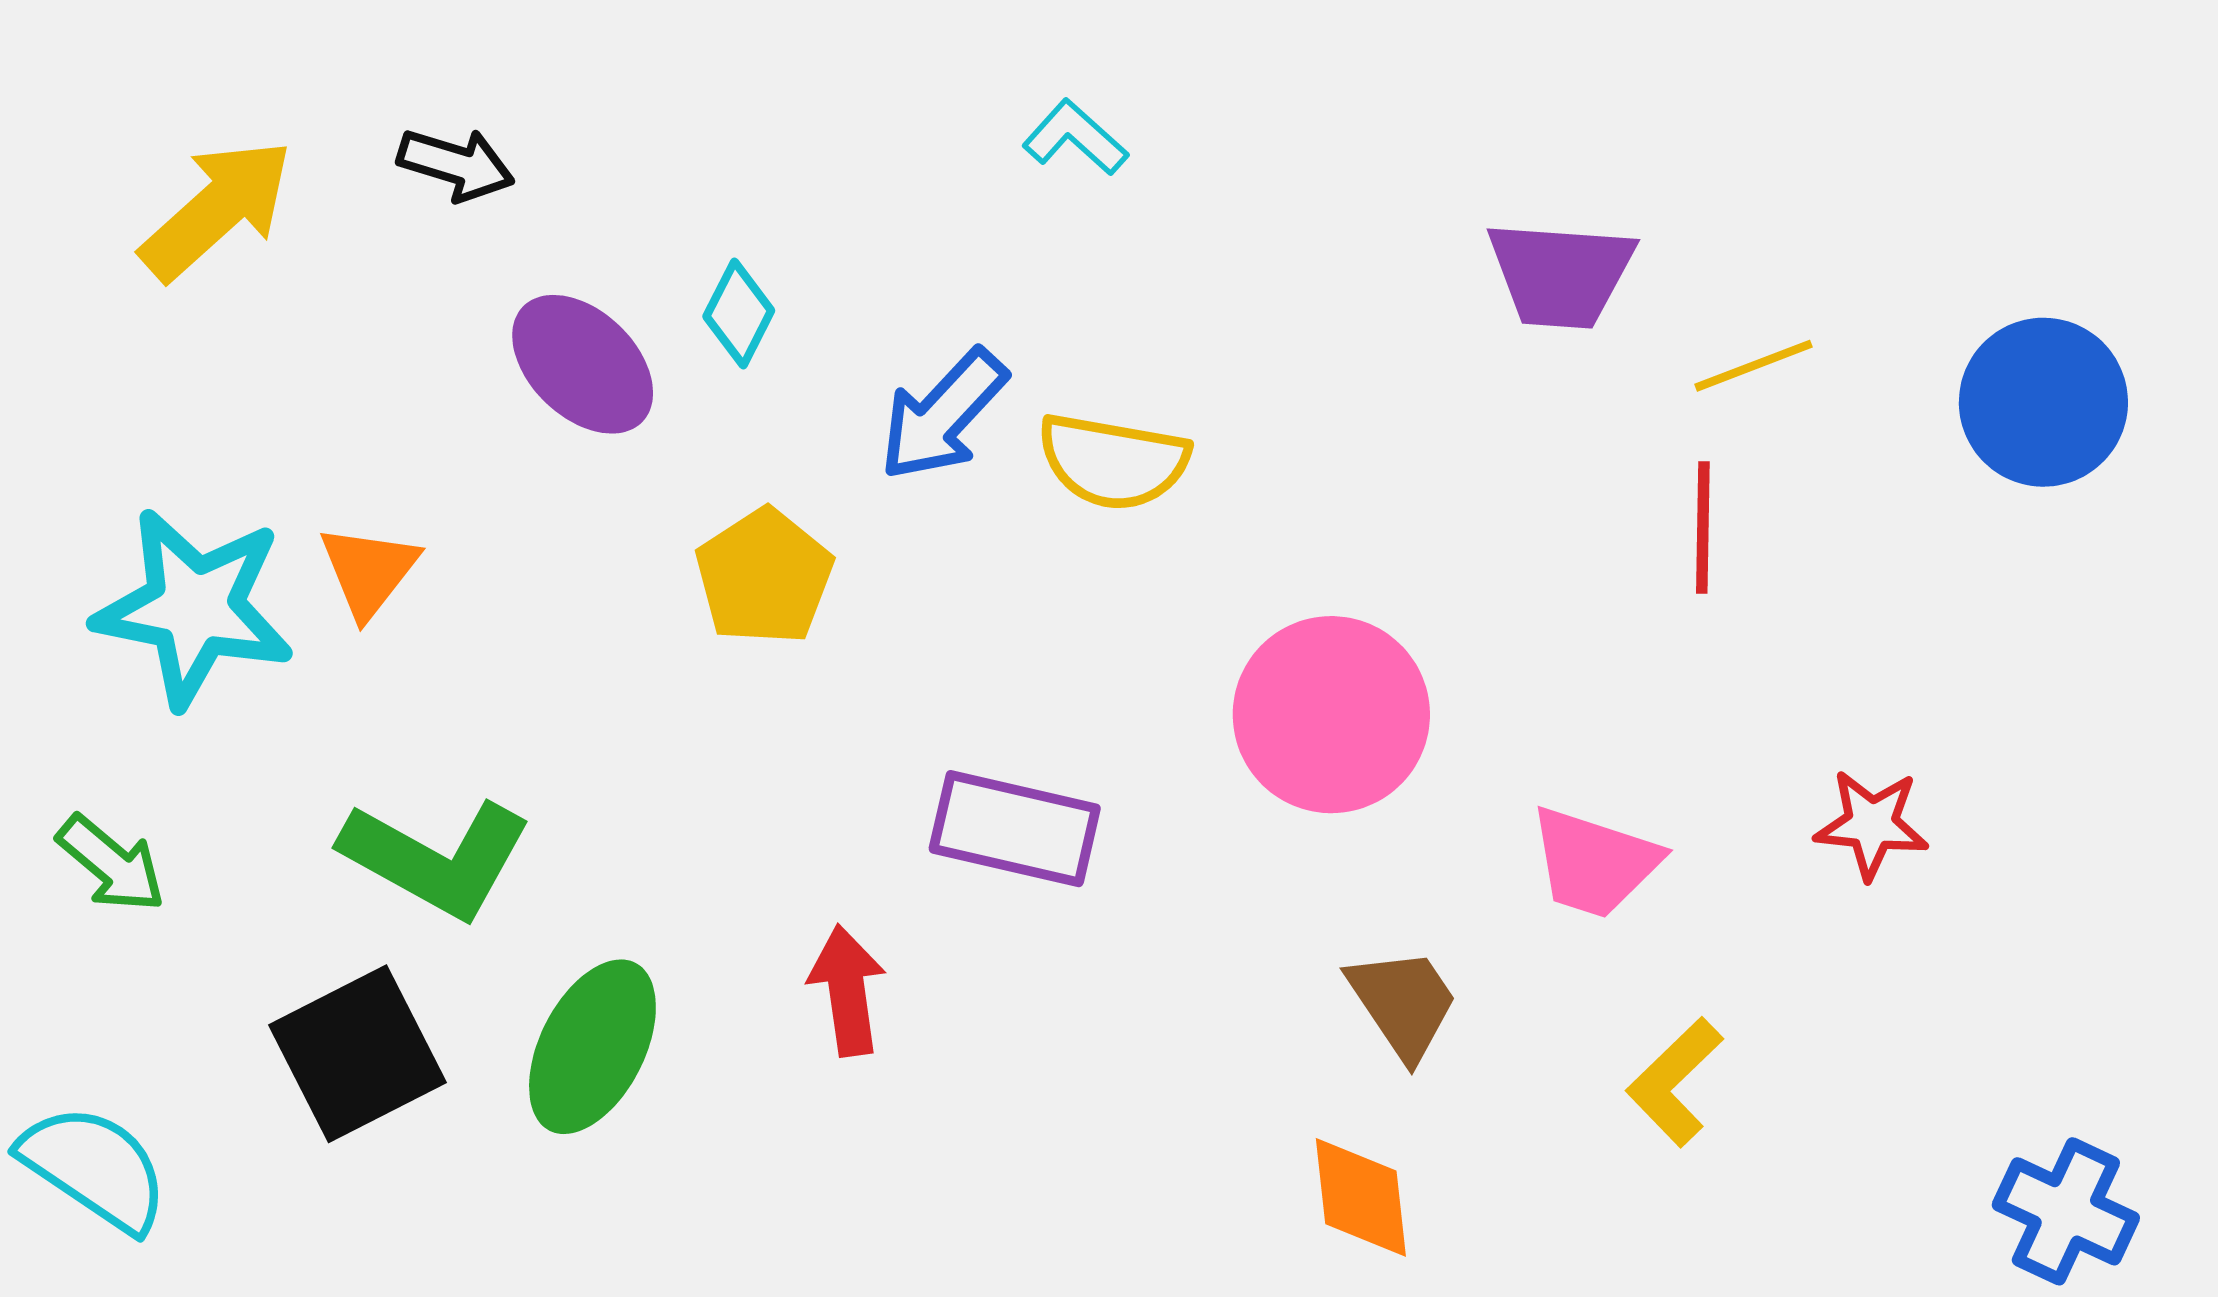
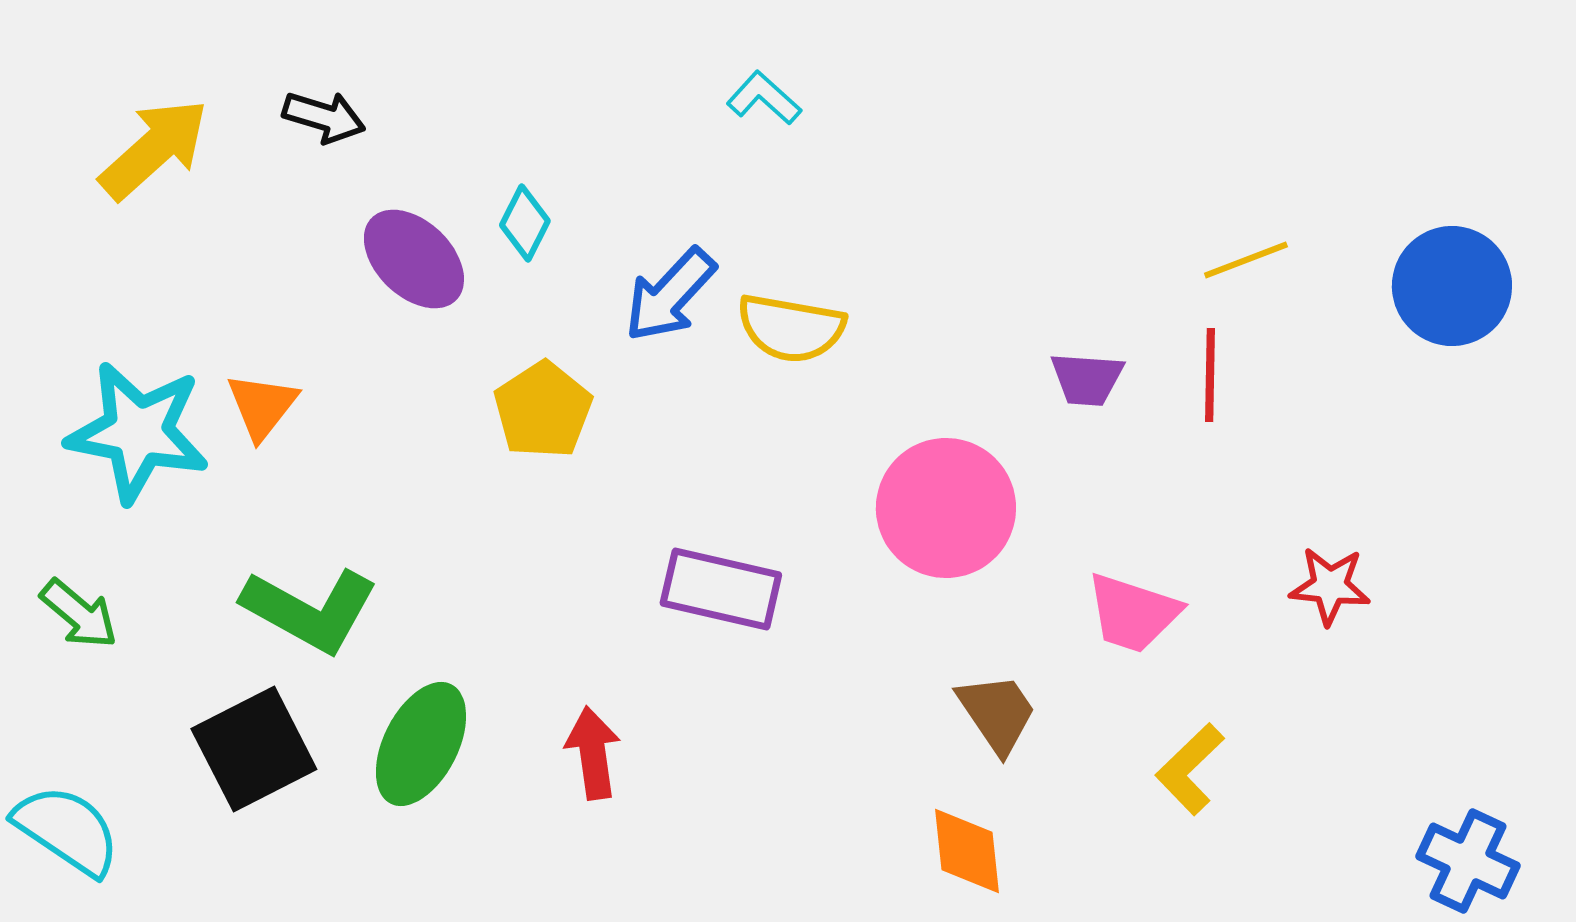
purple trapezoid: (1561, 274) -> (1087, 379), moved, size x0.7
red arrow: (847, 990) -> (593, 753), moved

